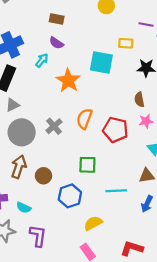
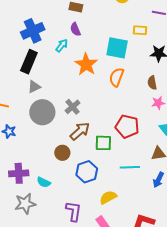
purple semicircle: (56, 43) -> (75, 29), turned 32
orange semicircle: (84, 119) -> (117, 77), moved
red pentagon: (115, 130) -> (127, 126), moved
brown arrow: (19, 167) -> (80, 131), moved, turned 30
purple L-shape: (38, 236) -> (74, 211), moved

